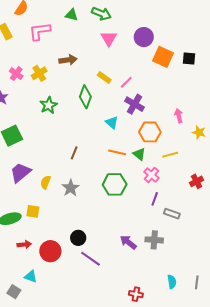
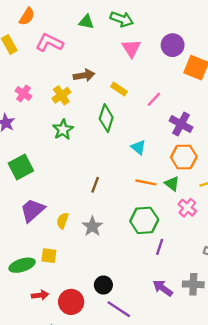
pink L-shape: (40, 31) -> (49, 43), turned 35
yellow cross: (39, 73) -> (61, 95), moved
yellow rectangle: (104, 78) -> (119, 89), moved
purple cross: (135, 104) -> (181, 124), moved
purple line: (155, 199) -> (160, 247), moved

